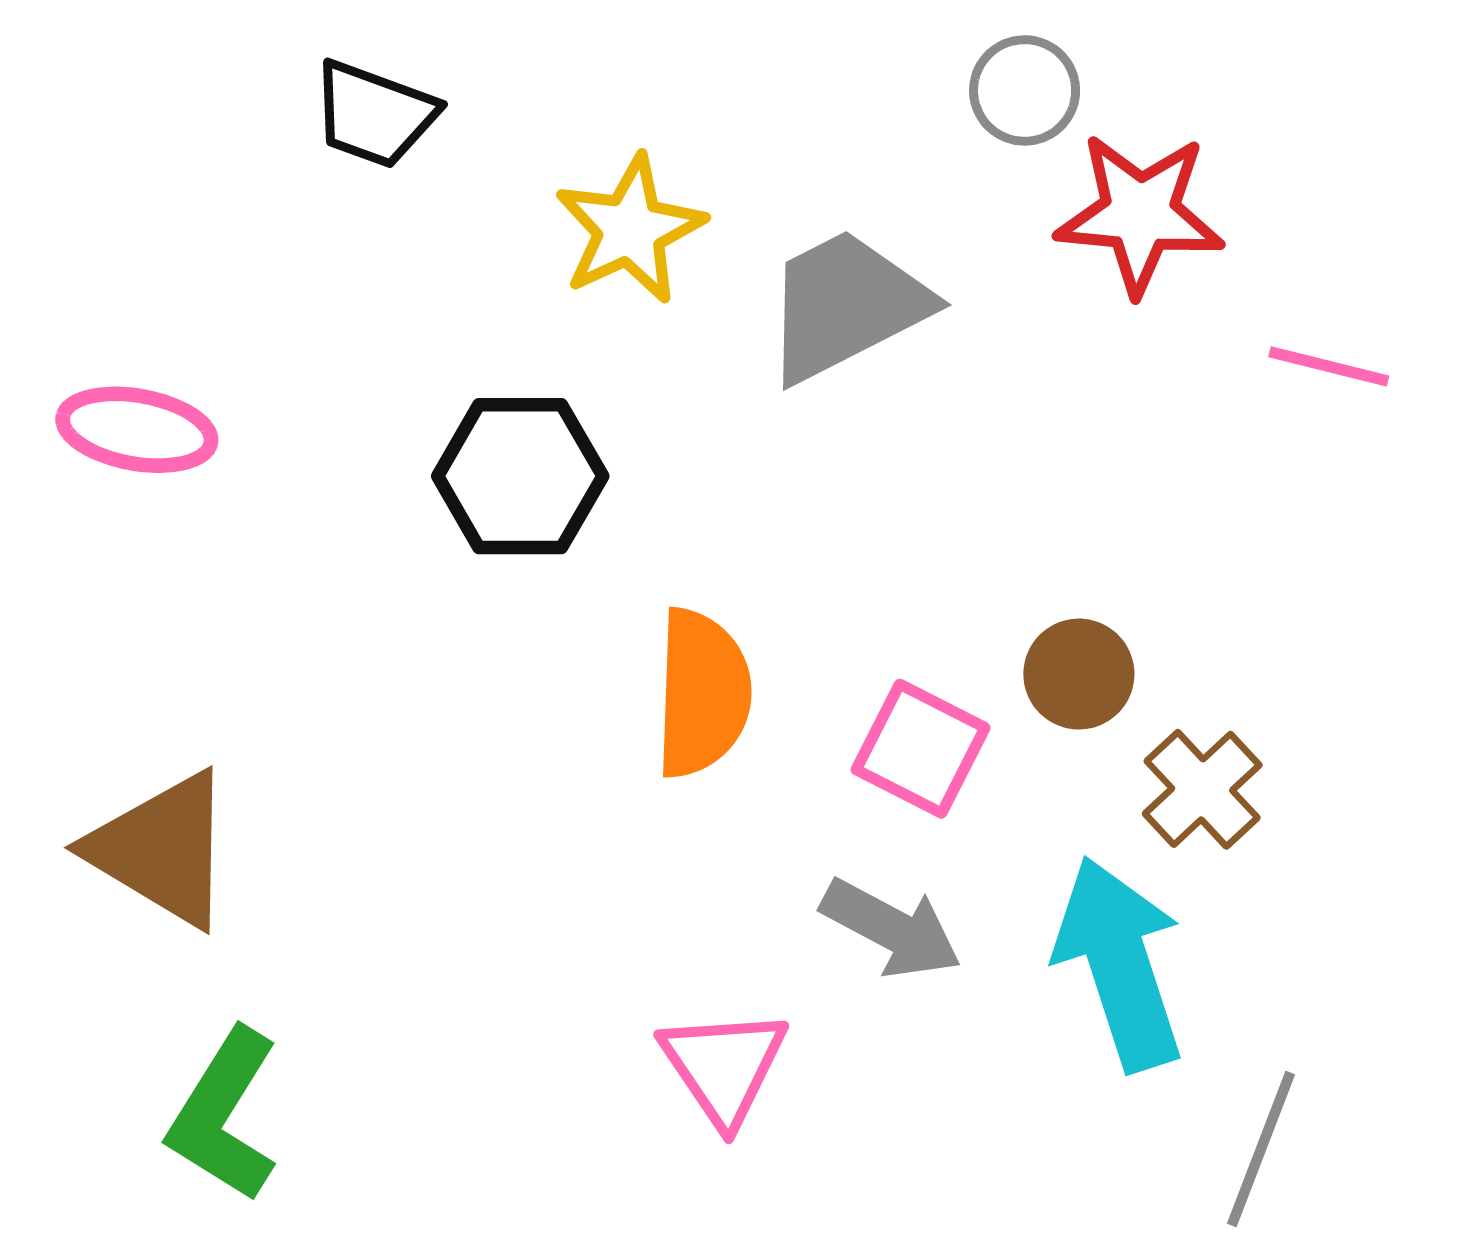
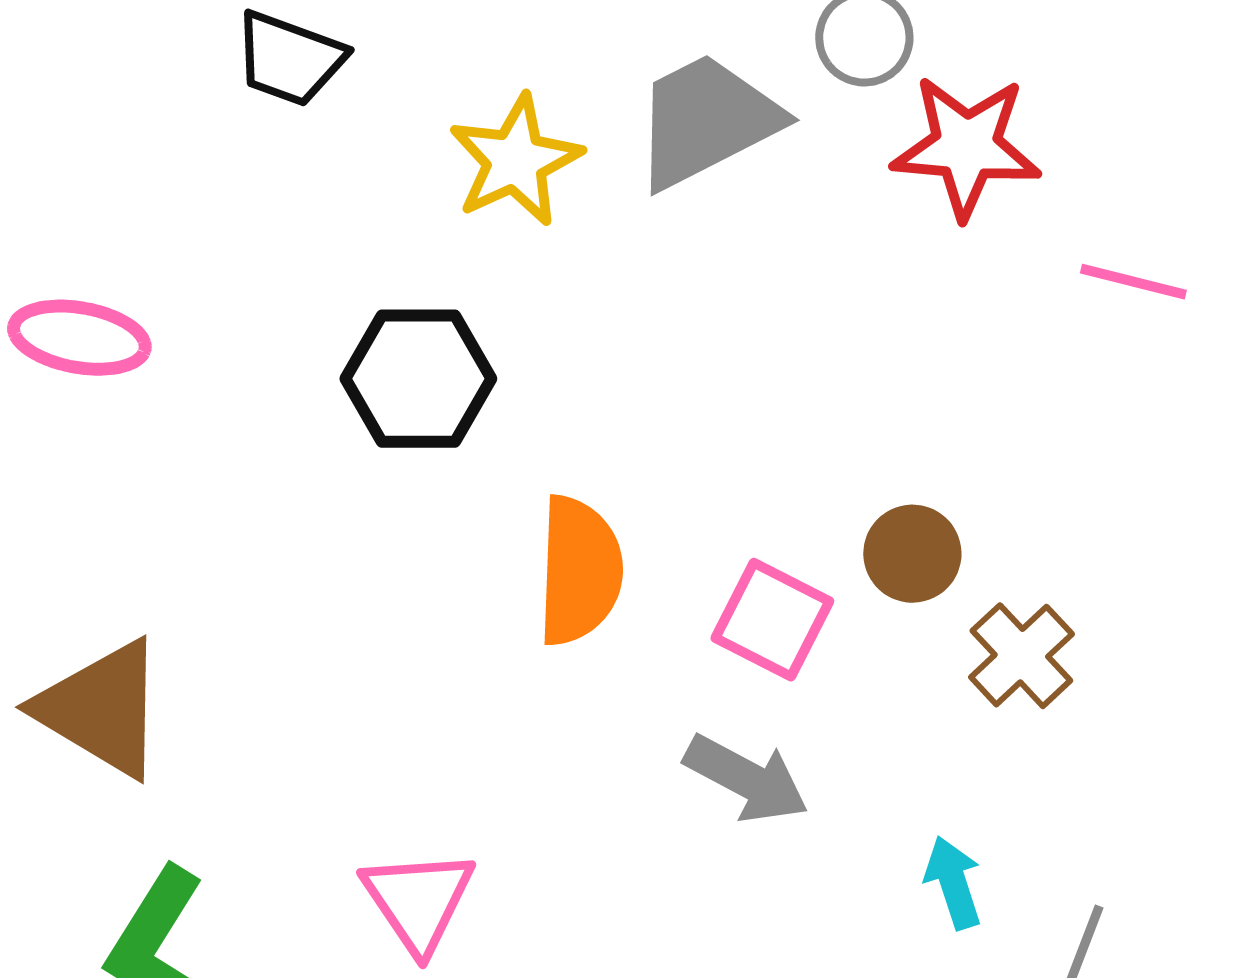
gray trapezoid: (846, 305) -> (706, 121), moved
cyan arrow: (1120, 964) -> (953, 883), moved, size x0.5
pink triangle: (724, 1066) -> (418, 901), moved

